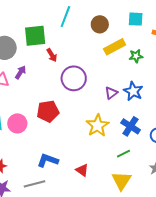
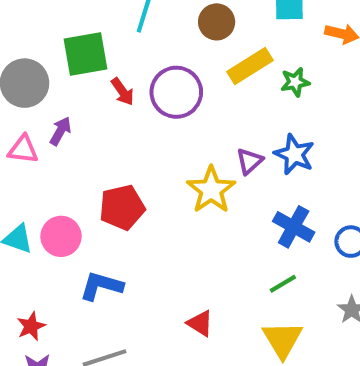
purple circle: (74, 78) -> (176, 92), moved
yellow star: (97, 126) -> (211, 190), moved
blue L-shape: (48, 160) -> (101, 286), moved

